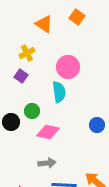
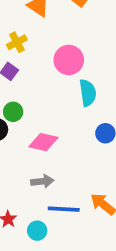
cyan semicircle: (59, 92) -> (88, 93), moved
green circle: (32, 111) -> (13, 112), moved

